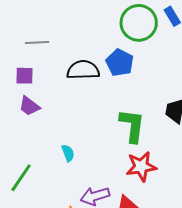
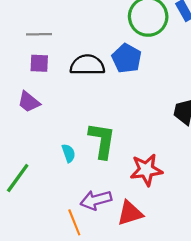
purple square: (25, 76) -> (39, 63), moved
green L-shape: (132, 126) -> (102, 141), moved

